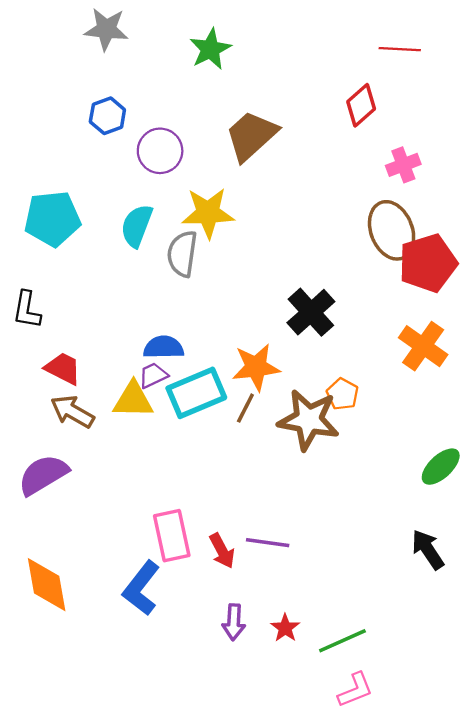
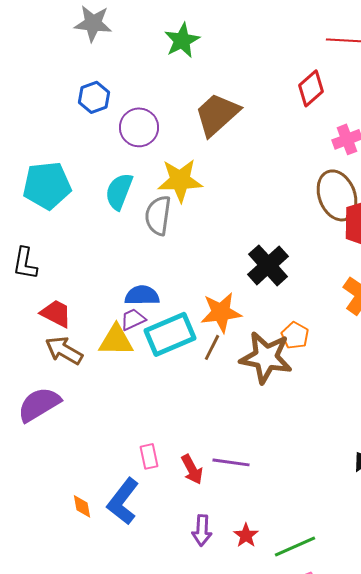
pink rectangle: (172, 536) -> (149, 456), size x0.6
orange diamond: (47, 585) -> (82, 506), moved, size x0.5

